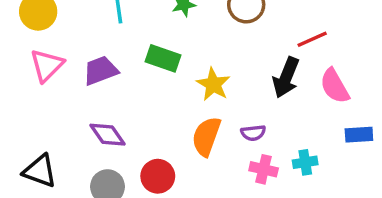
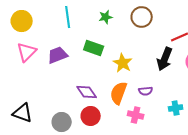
purple diamond: (108, 135) -> (87, 92), moved
pink cross: (264, 169) -> (136, 115), moved

